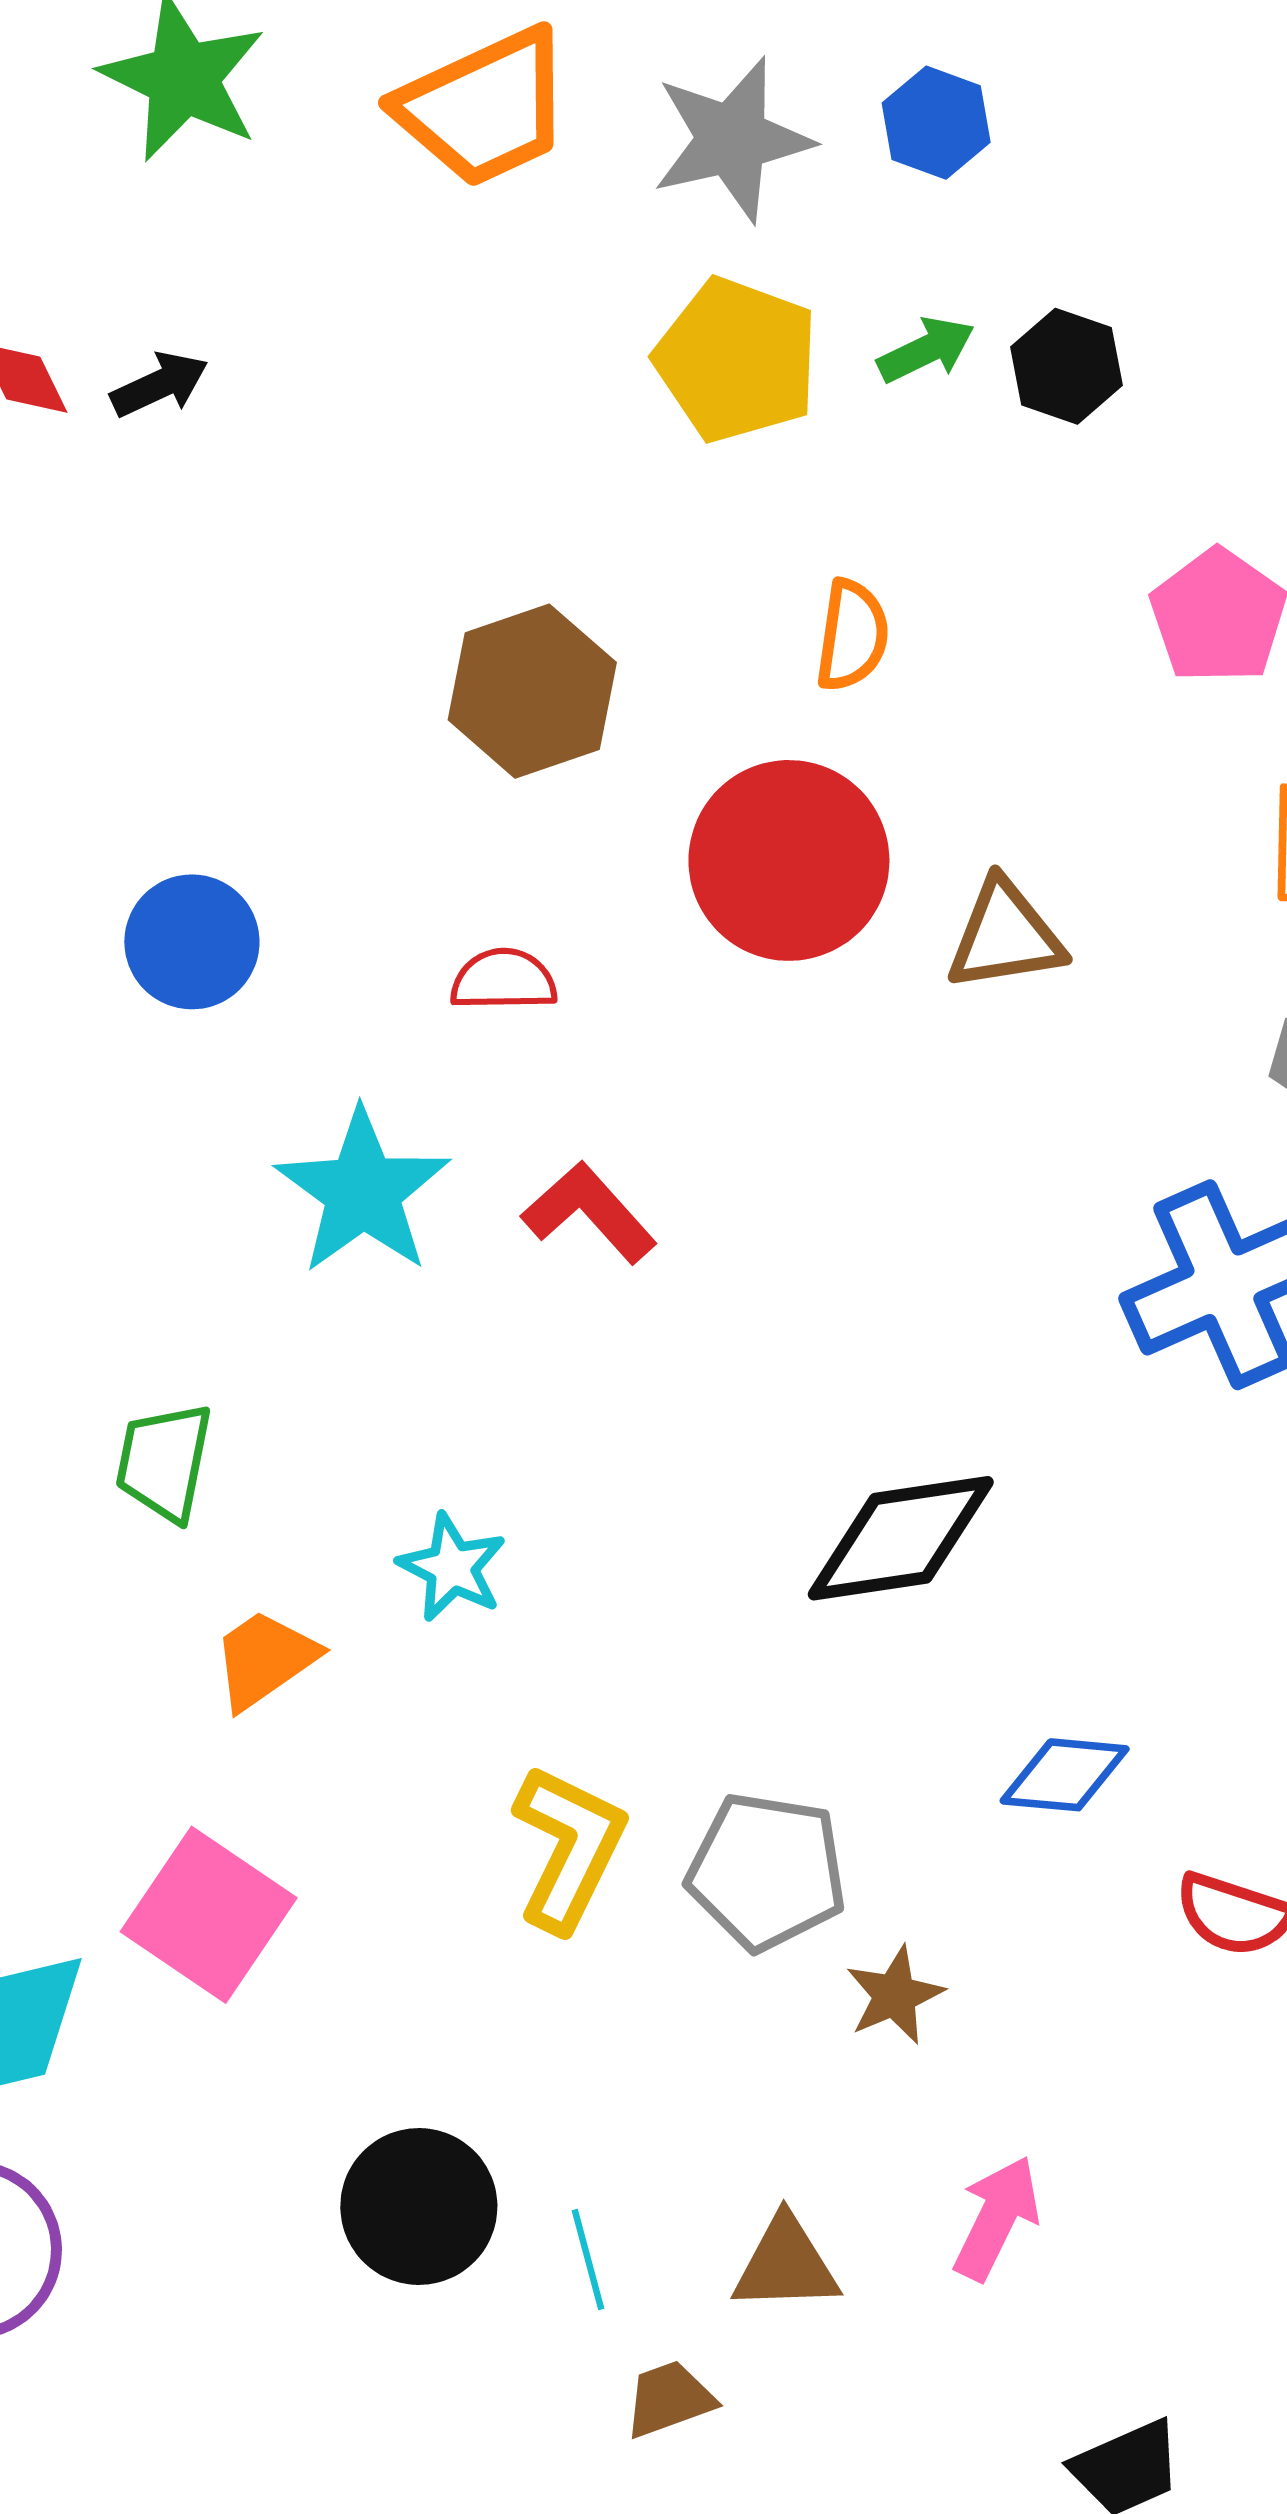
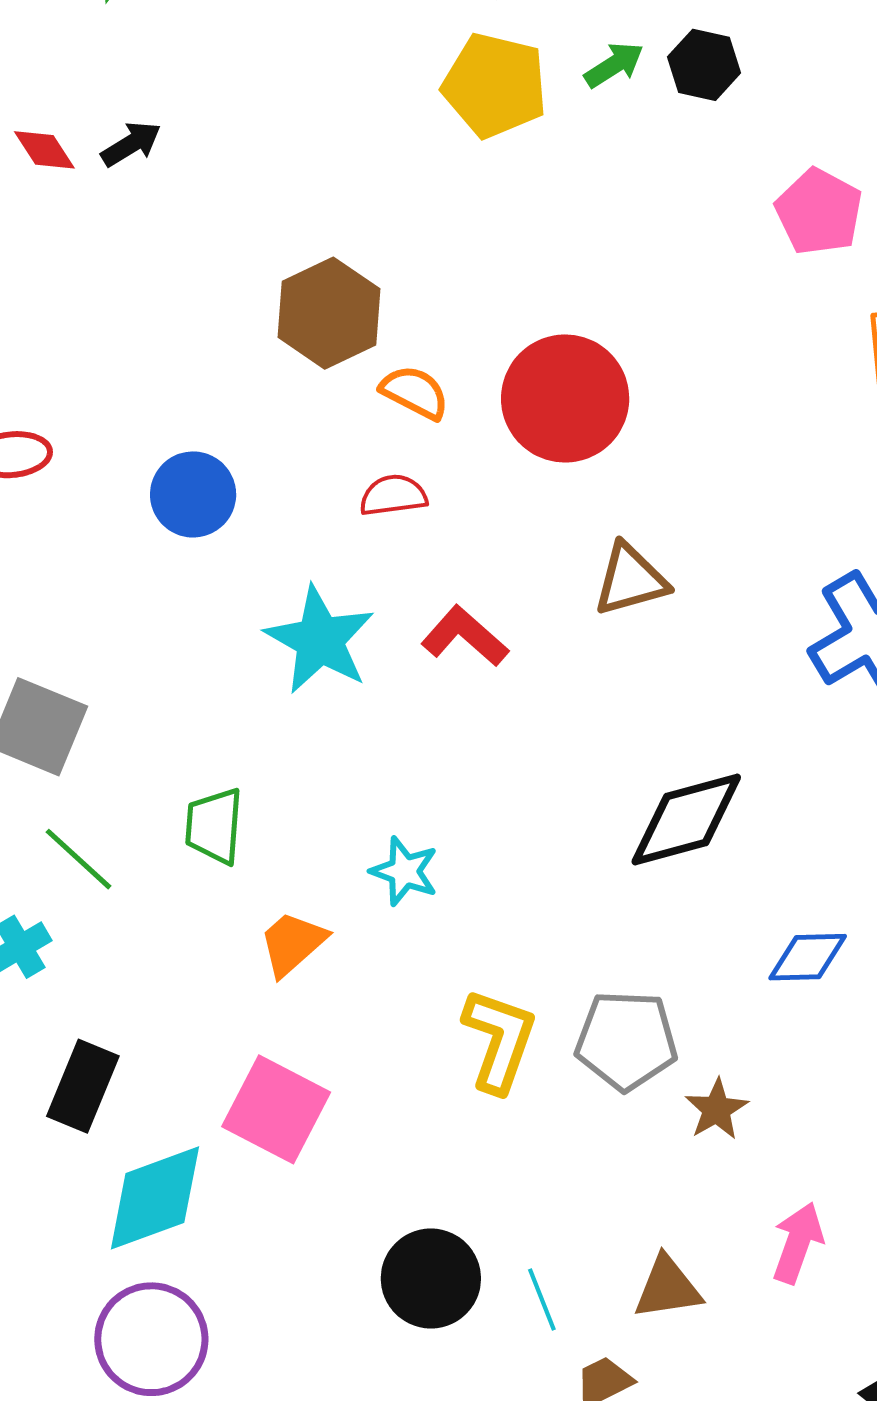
orange semicircle: (852, 635) -> (415, 392), moved, turned -64
brown hexagon: (532, 691) -> (329, 313), moved
brown triangle: (1005, 936) -> (630, 580), moved

